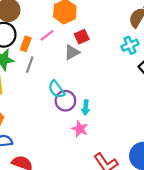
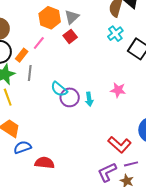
orange rectangle: (26, 44) -> (22, 55), turned 32
gray triangle: (72, 52) -> (72, 17), moved
pink star: (80, 129) -> (118, 90), moved

